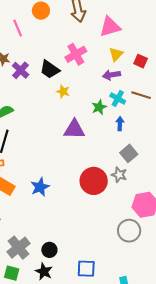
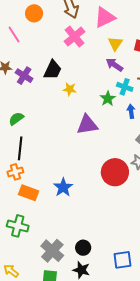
pink cross: (76, 54) -> (74, 37), moved
black trapezoid: (50, 69) -> (53, 70), turned -90
purple arrow: (111, 75) -> (114, 65), turned 54

